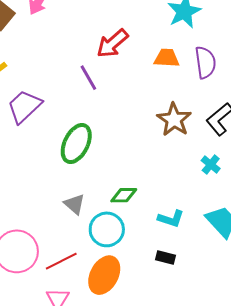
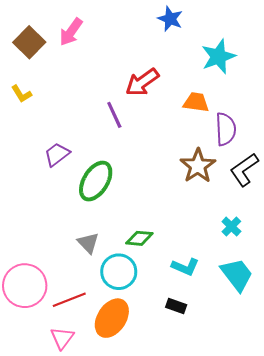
purple semicircle: (205, 62) -> (226, 129), moved
purple trapezoid: (24, 106) -> (57, 154), moved, size x0.7
cyan cross: (211, 165) -> (231, 226), moved

